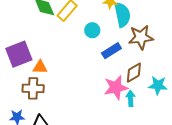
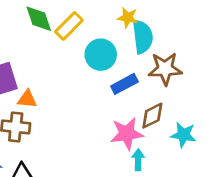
cyan circle: (92, 30) -> (101, 55), size x1.5
cyan arrow: (131, 98) -> (138, 160), moved

